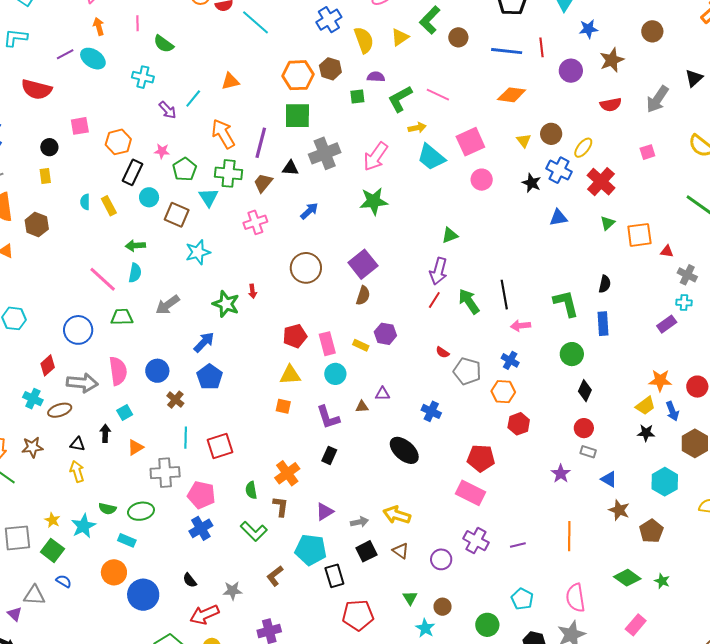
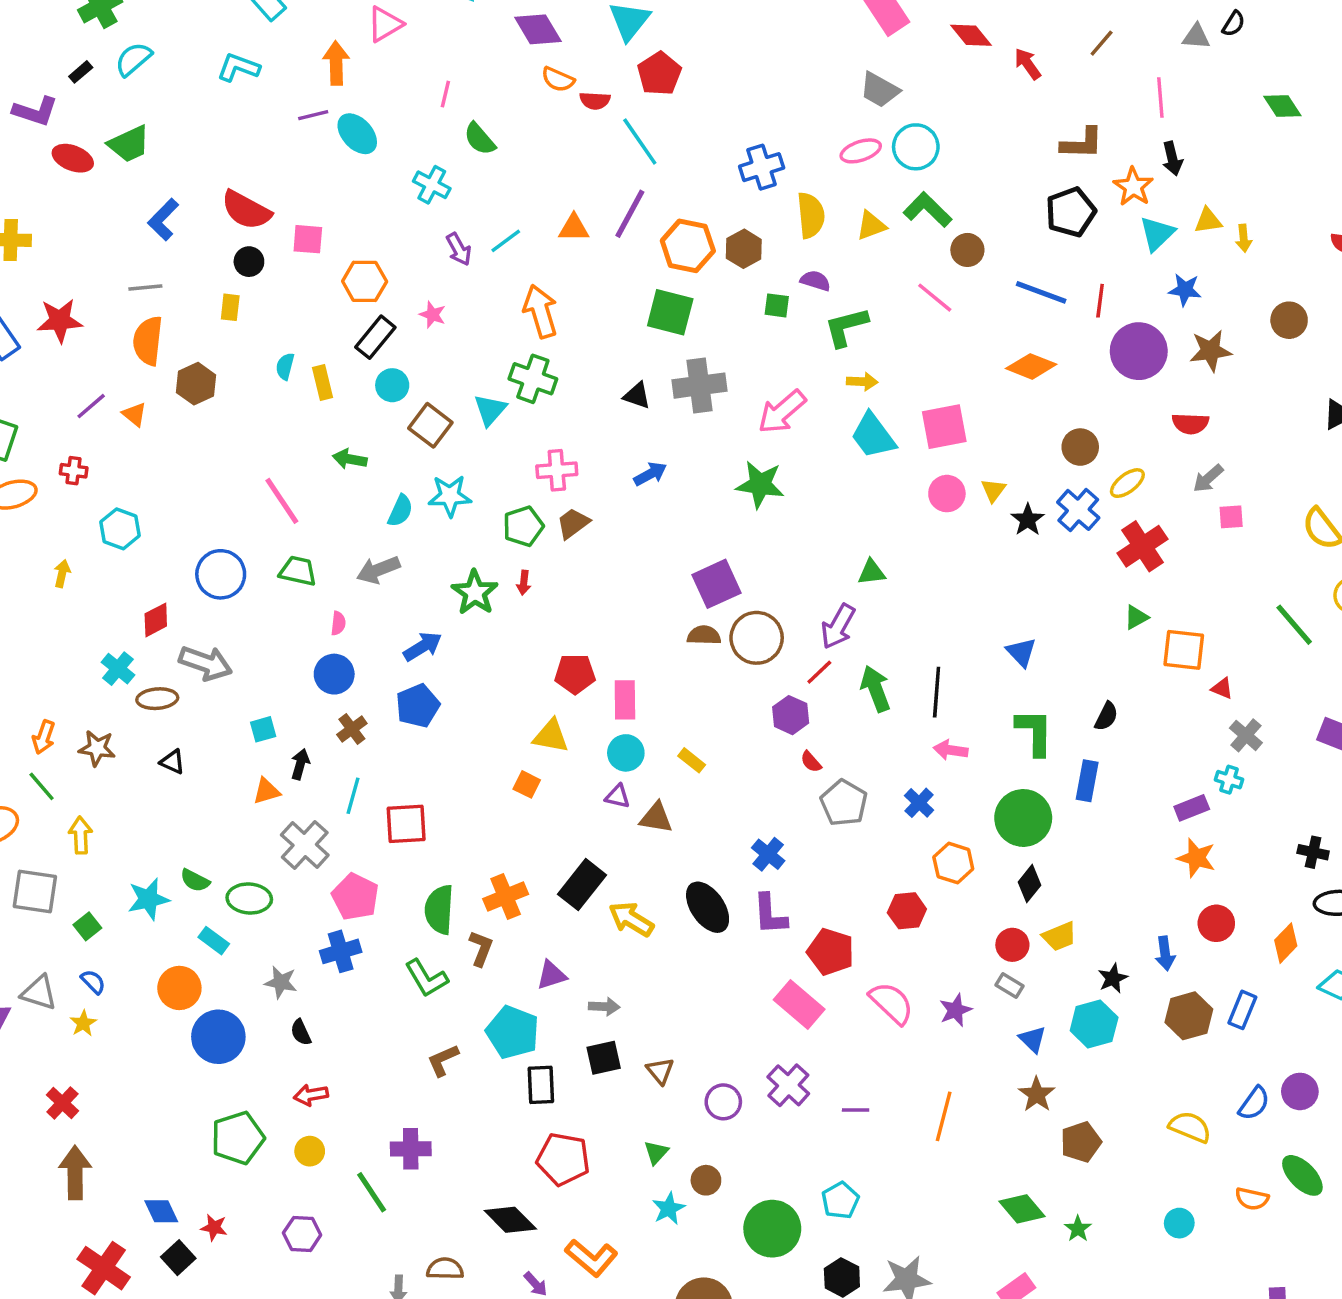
green L-shape: (430, 20) -> (928, 210), turned 76
orange arrow: (99, 26) -> (336, 63), moved, size x1.4
purple circle: (571, 71) -> (1139, 351), size x1.4
red semicircle: (37, 89) -> (246, 210), moved
pink line: (438, 95) -> (935, 298), moved
gray arrow: (657, 99) -> (1208, 478), moved, size x0.7
yellow triangle: (524, 141) -> (993, 490), moved
purple line: (261, 143) -> (630, 214), moved
green pentagon: (185, 169) -> (523, 526), moved
brown trapezoid: (263, 183) -> (573, 523), moved
blue triangle: (558, 218) -> (1021, 652), moved, turned 42
brown circle: (306, 268) -> (757, 638), moved
cyan semicircle: (135, 273) -> (400, 511), moved
brown semicircle: (363, 295) -> (704, 635), turned -120
purple hexagon: (385, 334) -> (791, 715), moved
yellow rectangle: (361, 345) -> (692, 760), moved
green circle: (572, 354) -> (1023, 818), size x1.4
pink semicircle: (118, 371) -> (338, 623), moved, size x0.5
orange star: (660, 380) -> (1196, 858), moved
orange hexagon: (503, 392) -> (953, 863), moved
purple triangle: (382, 394) -> (618, 796), moved
yellow trapezoid: (645, 406) -> (1059, 936), moved
brown triangle: (362, 407) -> (656, 818), size x1.5
purple L-shape: (328, 417) -> (770, 914), moved
black arrow: (105, 433) -> (300, 764), moved
black star: (646, 433) -> (1113, 978), turned 30
black rectangle: (329, 455) -> (582, 885), size x1.6
yellow arrow: (77, 471) -> (80, 835), moved
gray cross: (165, 473) -> (305, 845), turned 32
cyan hexagon: (665, 482) -> (1094, 1024), moved
green semicircle: (251, 490) -> (439, 910), size x1.6
yellow arrow: (397, 515) -> (631, 919), moved
yellow star: (52, 520) -> (83, 1023), moved
green square: (52, 550) -> (87, 926), size x0.7
gray star: (232, 591) -> (281, 982), moved
pink semicircle: (576, 598) -> (891, 1003), moved, turned 128
red arrow: (204, 615) -> (311, 1095), size x0.7
green circle: (487, 625) -> (772, 1229), size x1.4

